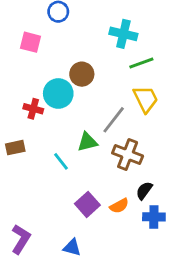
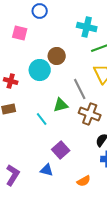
red cross: (33, 109) -> (11, 81), moved
gray line: (114, 120) -> (80, 89), turned -65
orange semicircle: (119, 206) -> (84, 181), moved
blue triangle: (72, 247) -> (47, 170), moved

